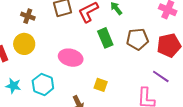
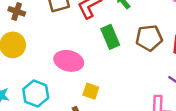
yellow square: (101, 85) -> (91, 91), moved

